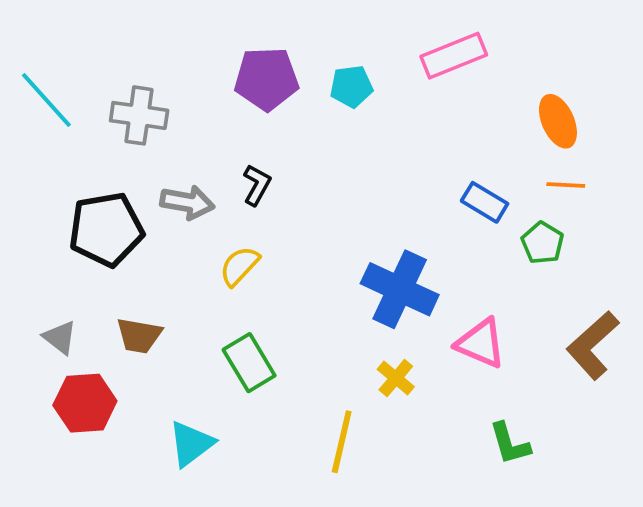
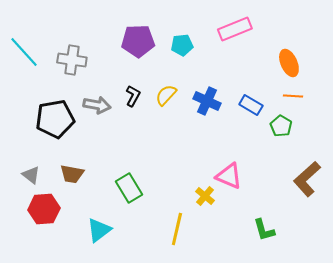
yellow semicircle: (239, 266) -> (166, 95), moved
blue cross: (400, 289) -> (207, 101), moved, size x0.7
pink triangle: (481, 343) -> (229, 176), moved

